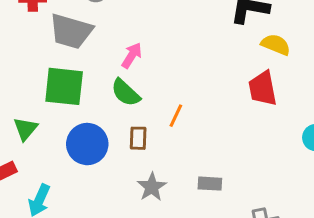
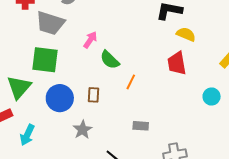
green semicircle: (126, 93) -> (110, 60), moved
orange line: (176, 116) -> (131, 82), moved
green triangle: (25, 129) -> (19, 87), size x1.5
gray star: (152, 187) -> (83, 130), moved

